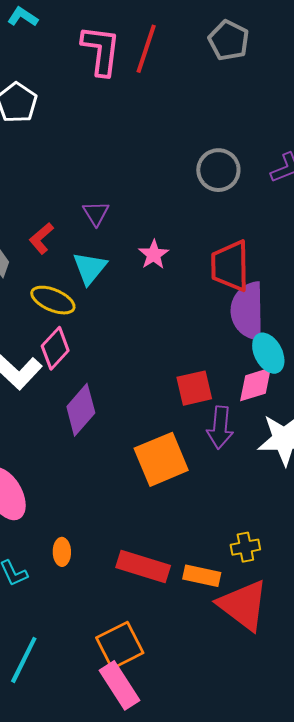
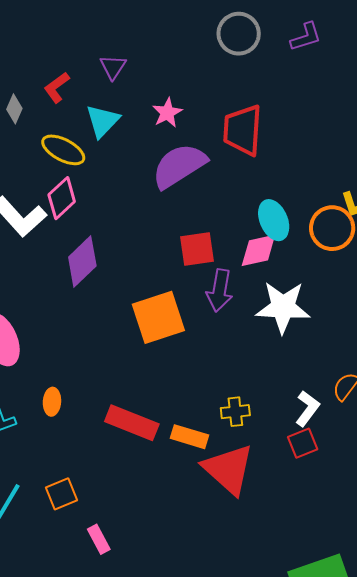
purple semicircle: (248, 311) -> (179, 166), moved, turned 54
orange square: (120, 645) -> (62, 494), moved, size x0.7
pink rectangle: (120, 685) -> (99, 539), size x0.6

